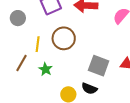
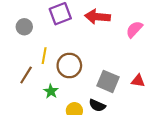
brown circle: (64, 38) -> (69, 65), moved
green star: (45, 69) -> (51, 91), moved

